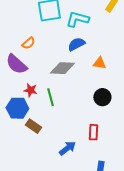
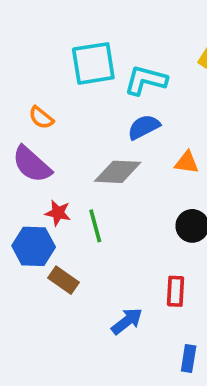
orange semicircle: (28, 43) -> (41, 118), moved, turned 80

